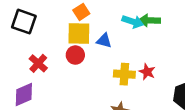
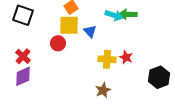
blue triangle: (104, 41) -> (90, 31), turned 32
red circle: (75, 55) -> (58, 43), moved
red cross: (38, 63) -> (23, 56), moved

